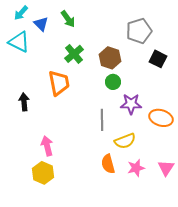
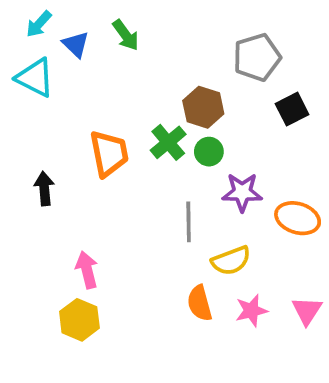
green cross: (74, 54) -> (168, 142), moved
black square: (158, 59) -> (292, 109), turned 36

